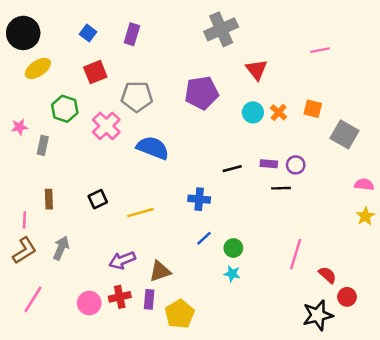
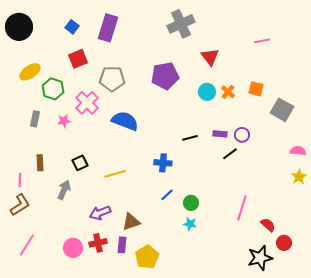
purple rectangle: (132, 34) -> (108, 28), size x1.5
yellow ellipse: (38, 68) -> (30, 72), moved
pink star: (20, 127) -> (64, 121), moved
black line: (281, 188) -> (230, 154), turned -35
gray arrow: (61, 248) -> (64, 190), moved

